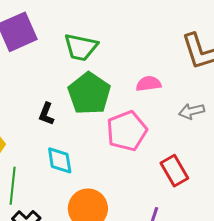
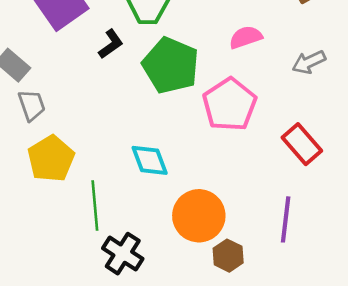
black L-shape: (46, 114) -> (111, 44), moved, turned -135

